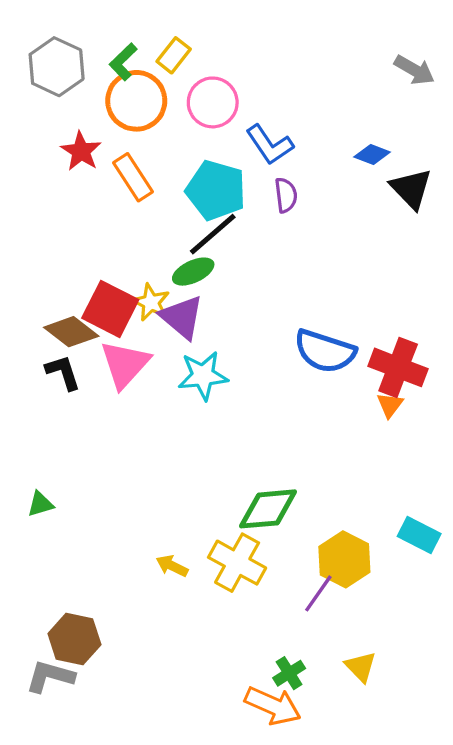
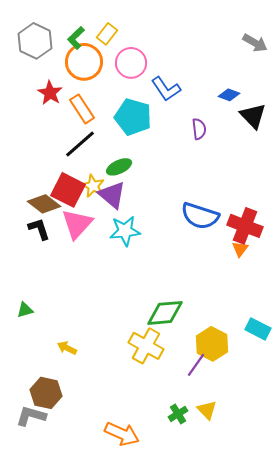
purple semicircle: (286, 195) -> (199, 129), moved
black line: (213, 234) -> (80, 144), moved
yellow arrow: (172, 566) -> (67, 348), moved
yellow triangle: (361, 667) -> (207, 410), moved
orange arrow: (273, 706) -> (122, 434), moved

